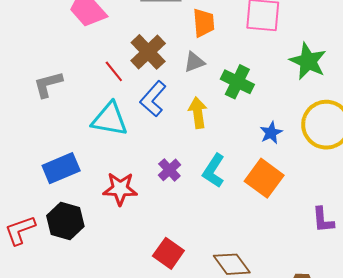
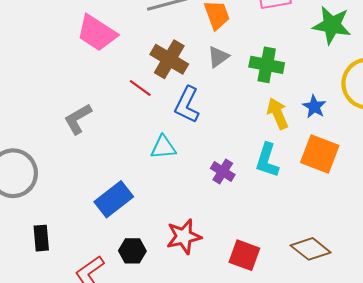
yellow arrow: (198, 113) -> (278, 113), moved
cyan triangle: (110, 119) -> (163, 147), moved, size x0.7
red star: (120, 189) -> (184, 236), moved
black hexagon: (65, 221) -> (132, 251), size x0.7

